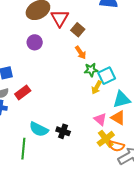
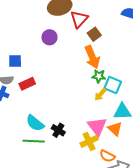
orange arrow: (81, 53) -> (92, 57), size x1.6
cyan square: (107, 76) -> (113, 85), turned 36
pink triangle: (100, 119) -> (97, 126), size x1.5
yellow cross: (106, 139) -> (89, 141), moved
green line: (23, 149) -> (34, 141), moved, turned 75

